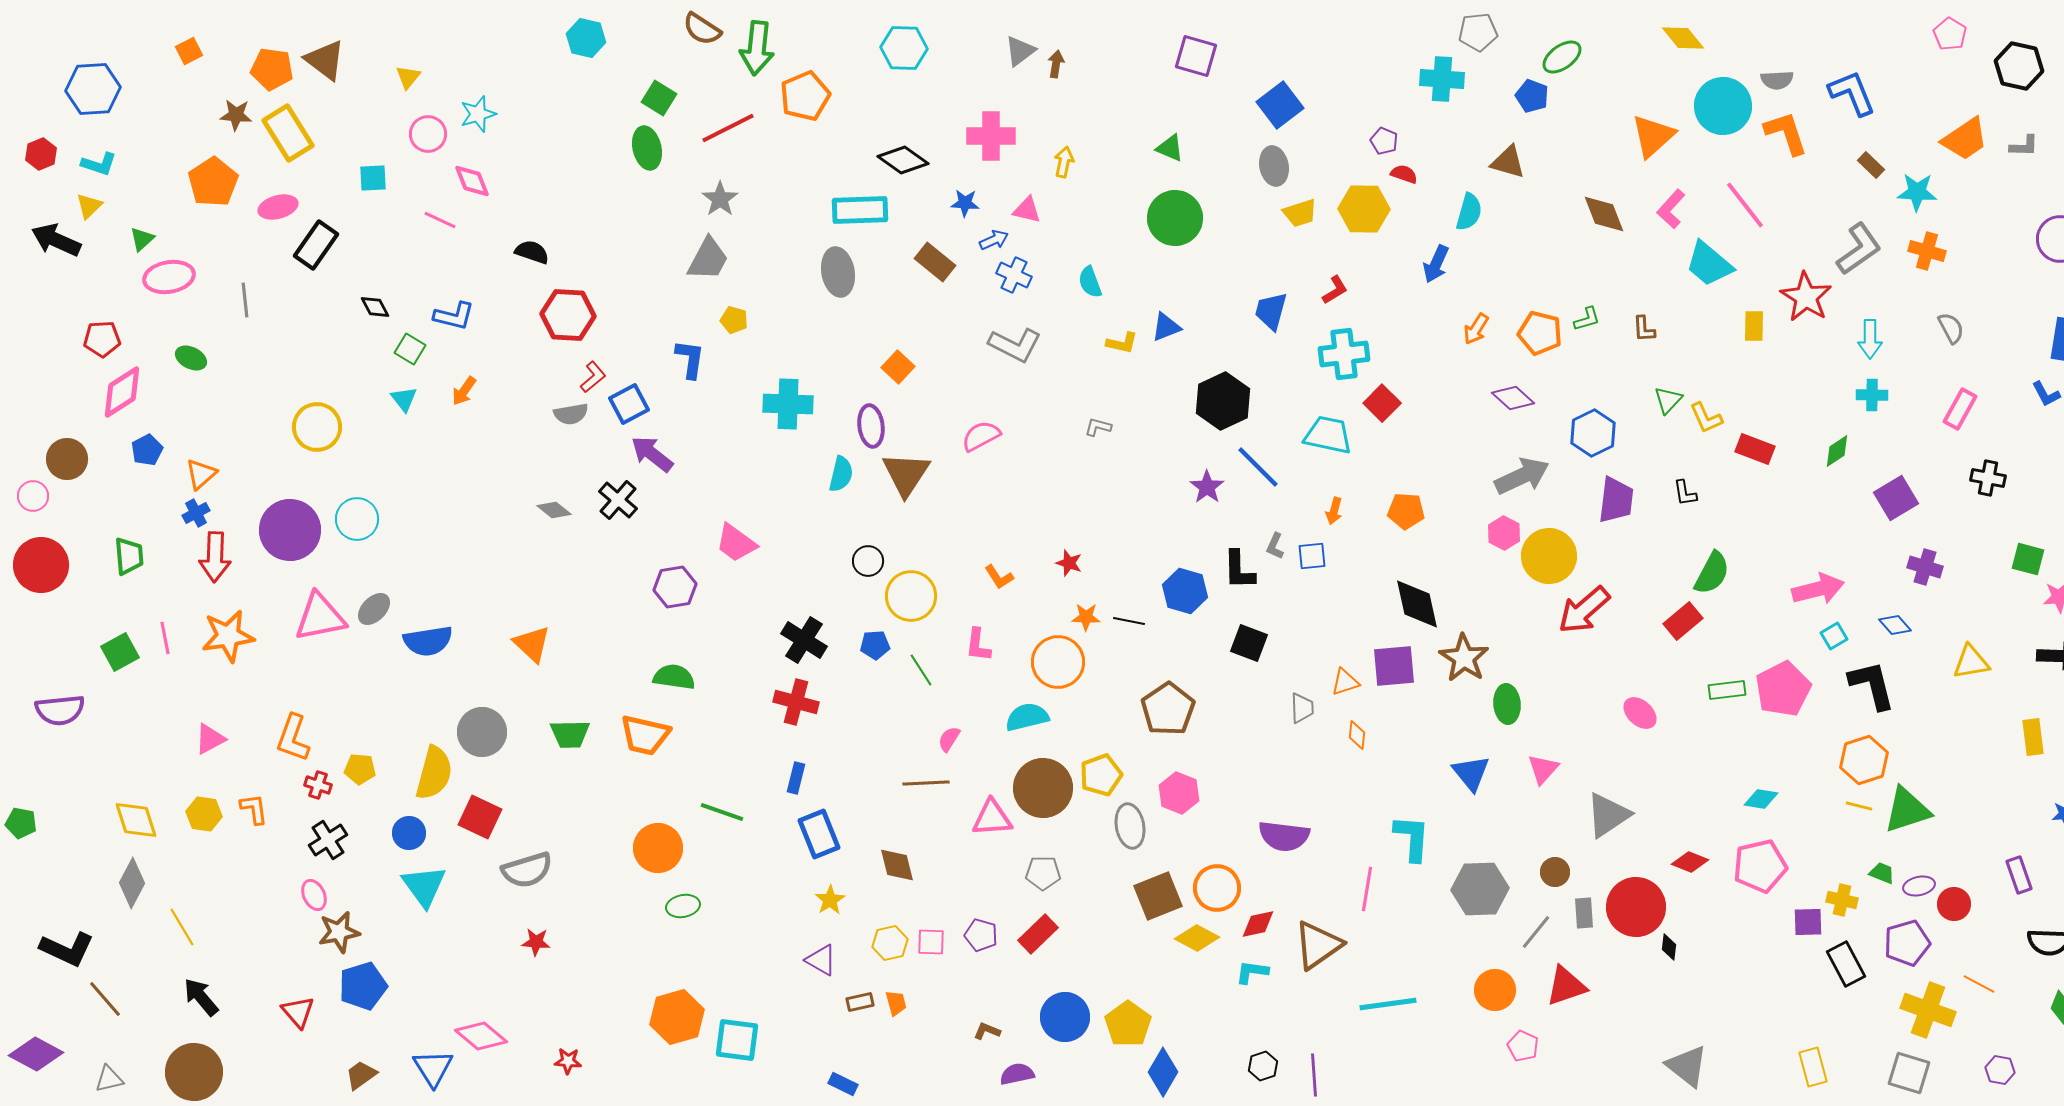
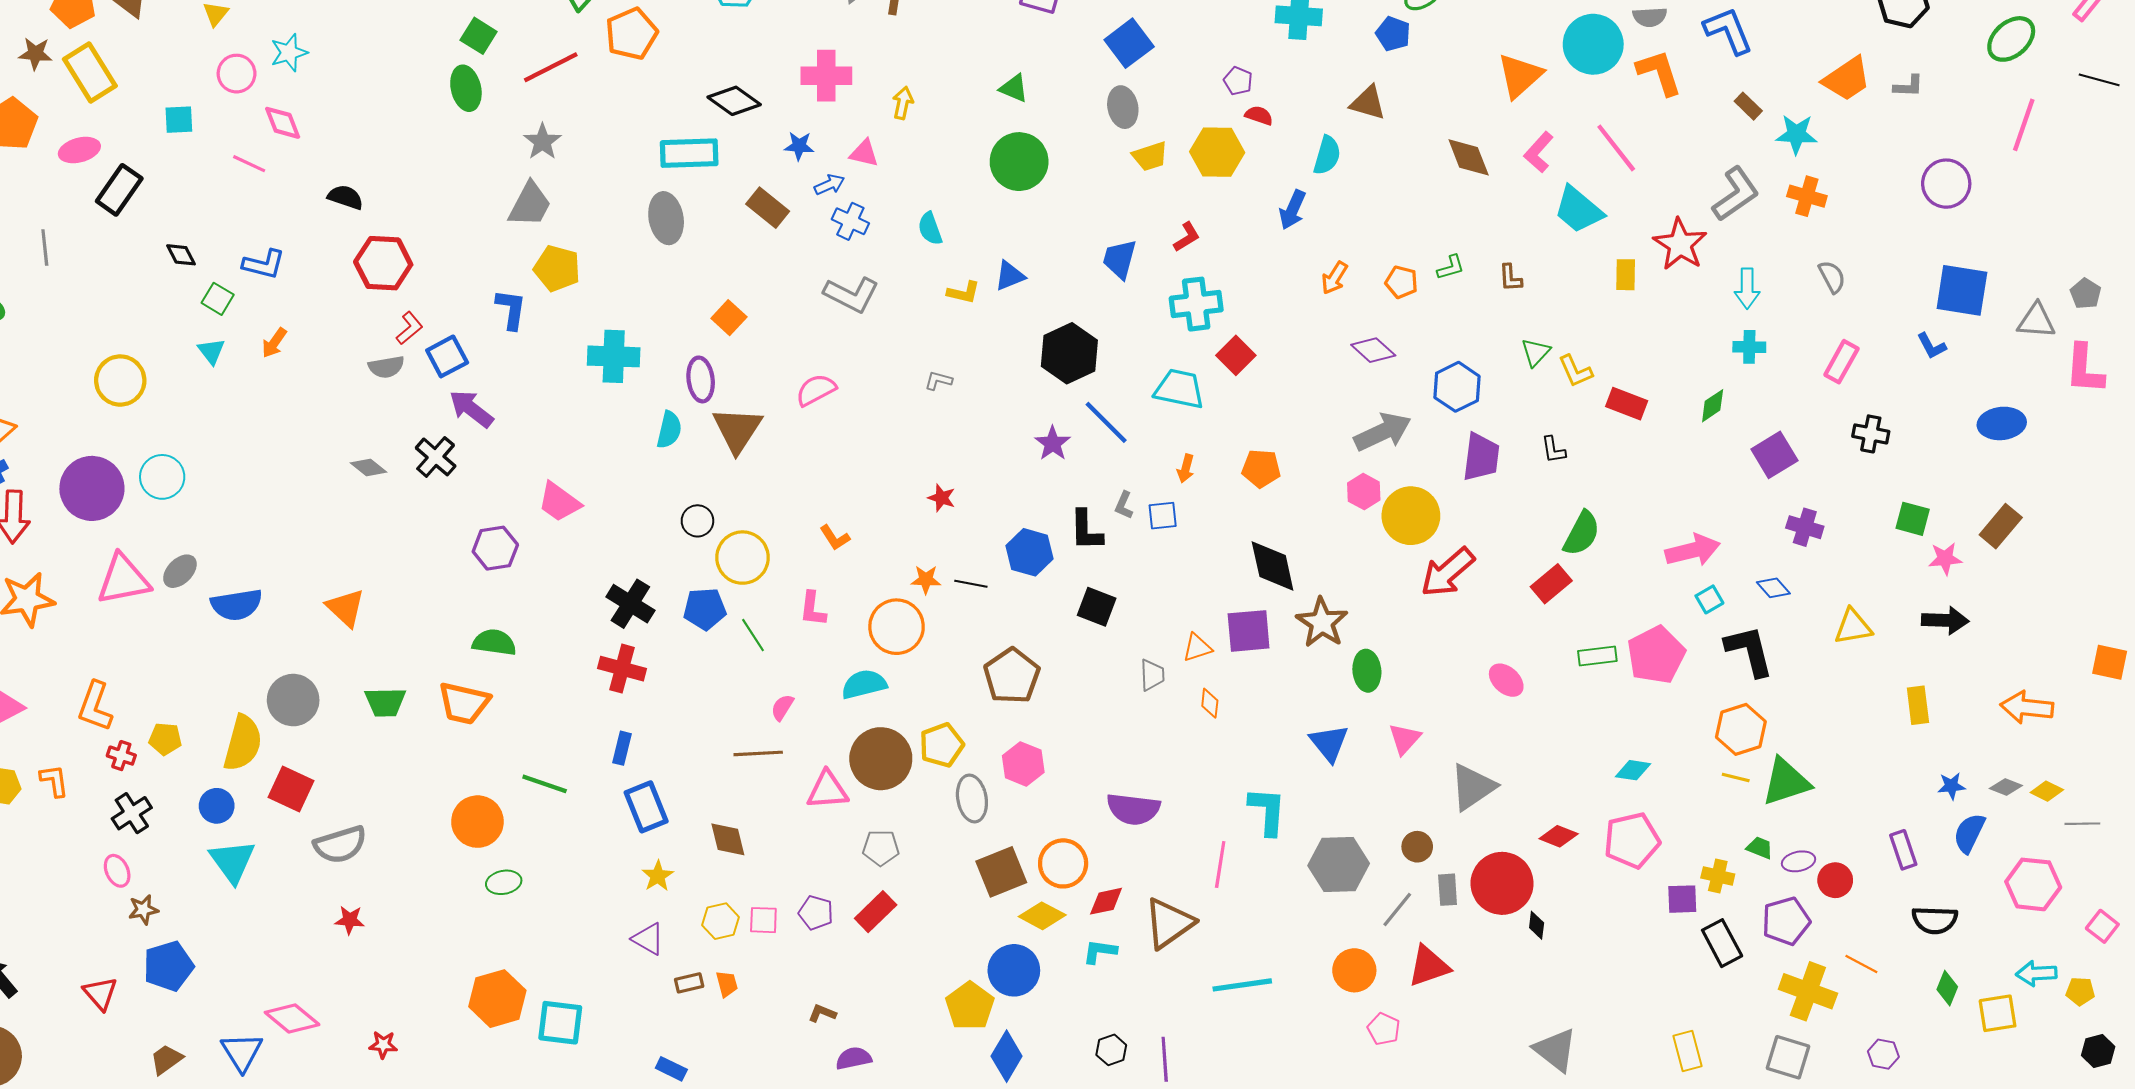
yellow pentagon: (734, 320) -> (557, 268), size x1.6
orange pentagon: (1540, 333) -> (1401, 282), size x0.7
red star: (1069, 563) -> (942, 498), moved
blue pentagon: (875, 645) -> (705, 609), size x1.4
brown star: (339, 932) -> (143, 910), size x0.7
blue circle: (1065, 1017) -> (1014, 970), moved

